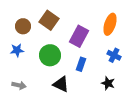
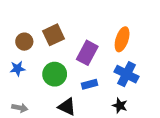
brown square: (49, 20) -> (54, 35), turned 30
blue cross: (114, 55) -> (127, 74), size x1.5
blue rectangle: (81, 64) -> (89, 84), turned 56

